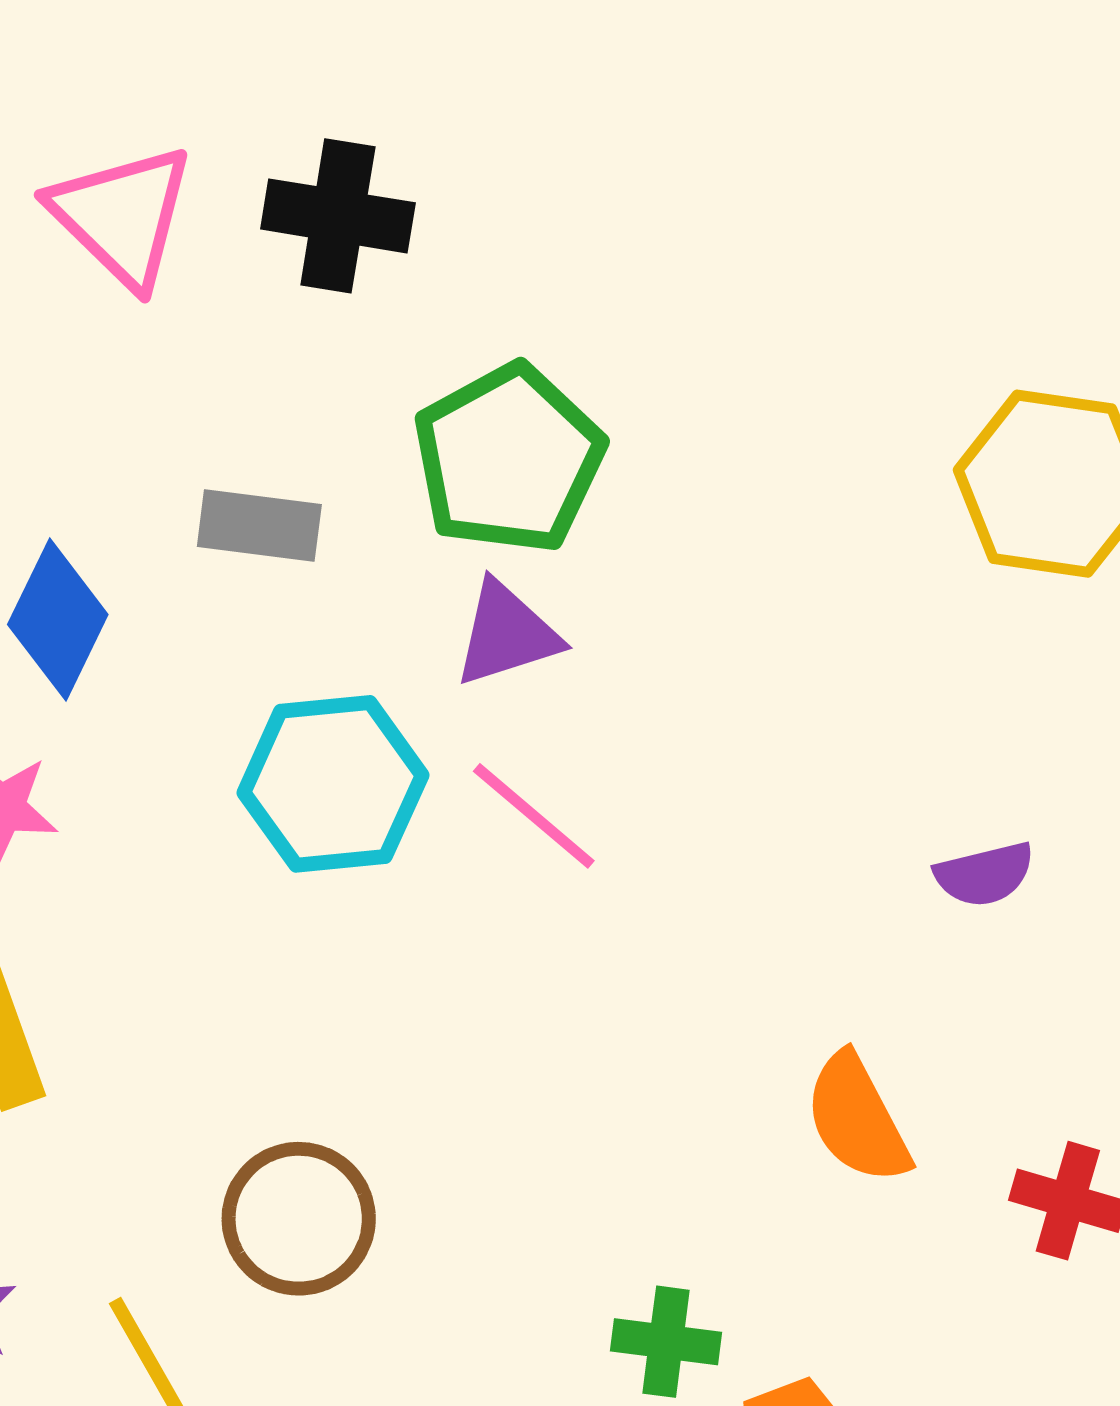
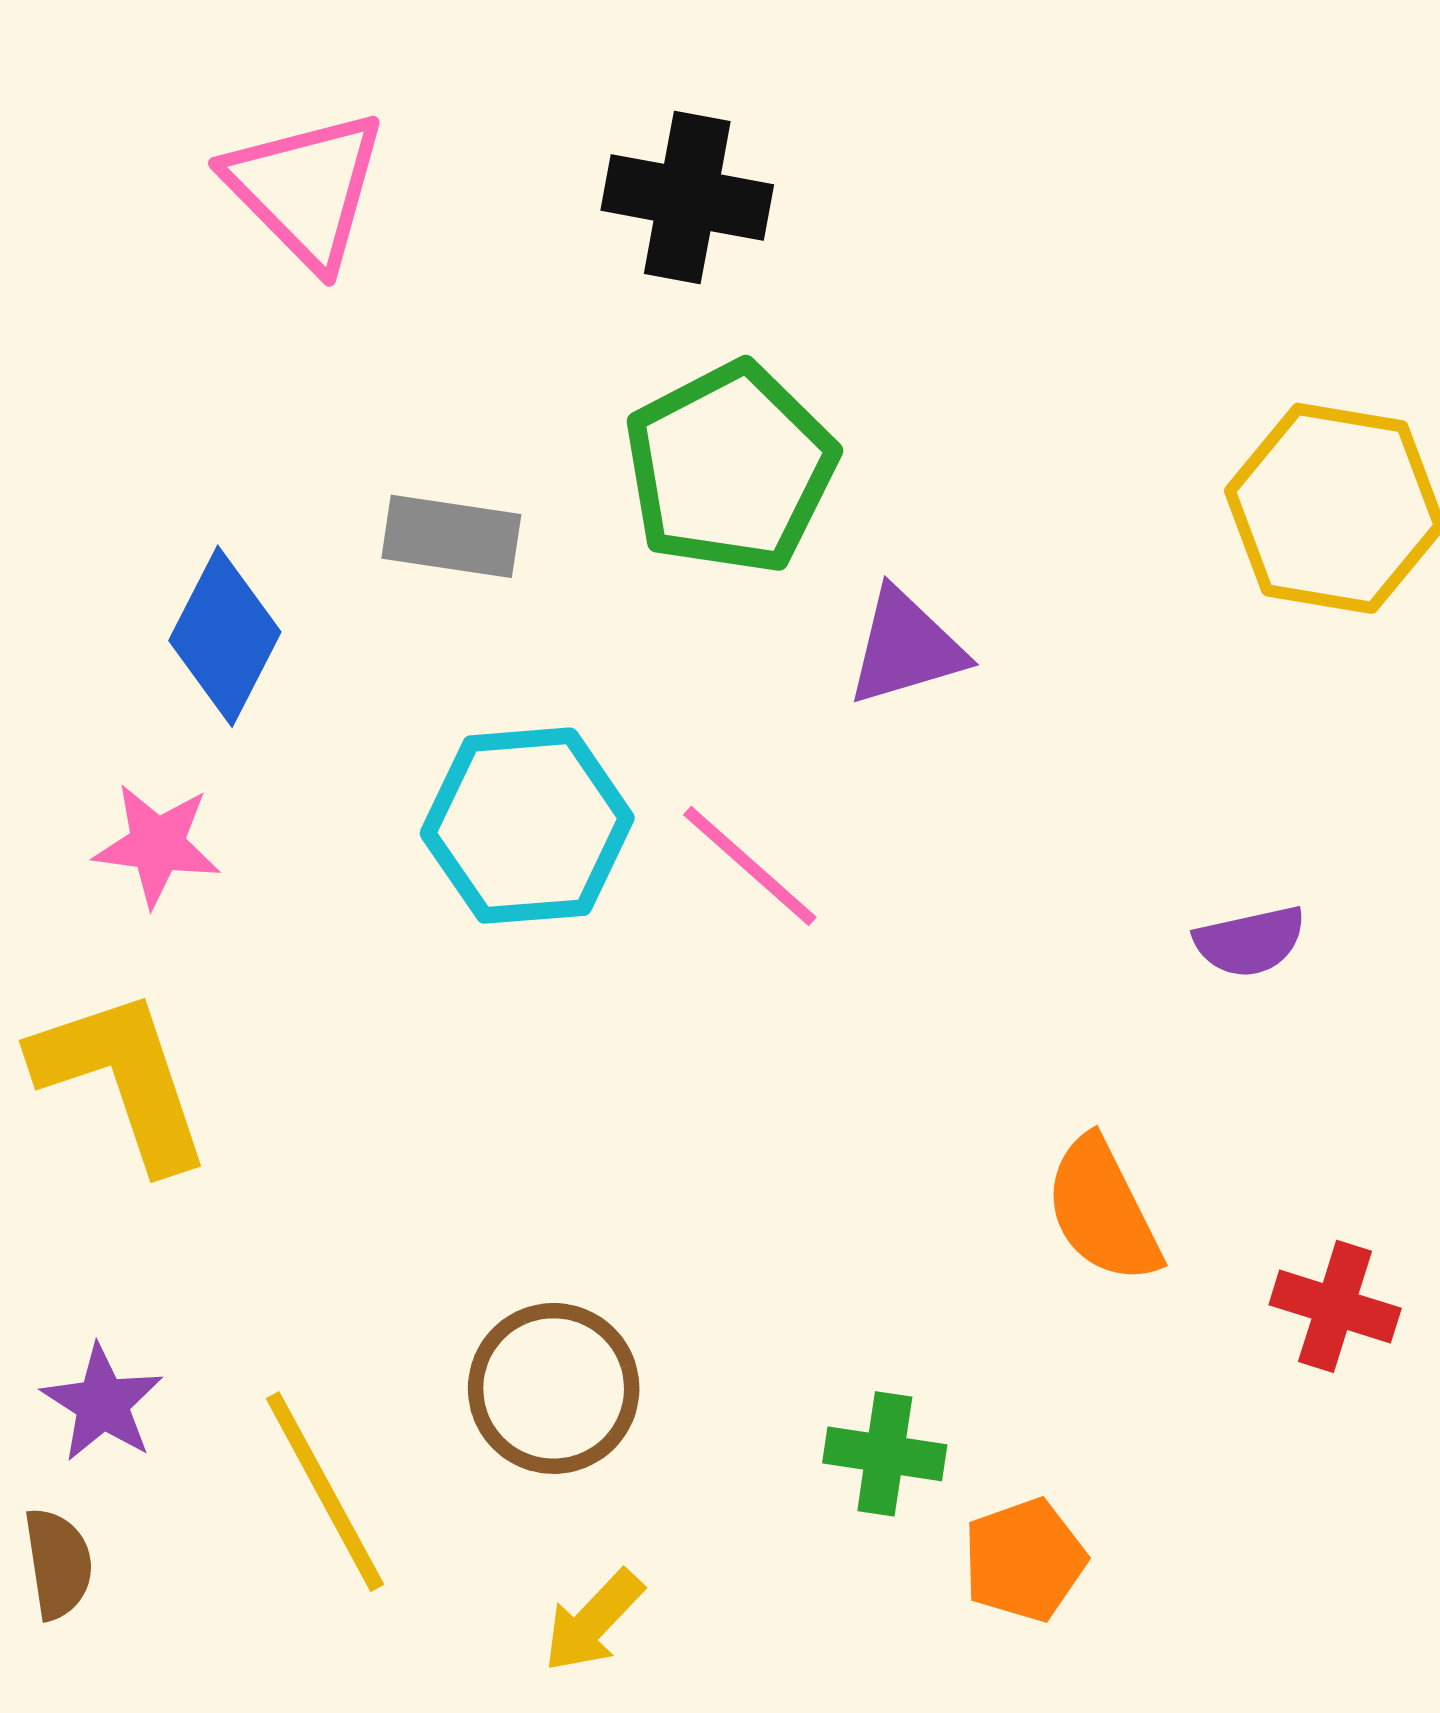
black cross: (338, 216) -> (687, 197), moved
purple triangle: (507, 634) -> (906, 647), moved
brown circle: (299, 1219) -> (554, 1388), moved

